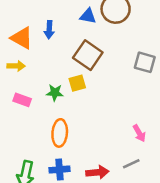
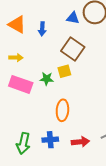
orange triangle: (22, 38) -> (17, 25), moved
pink rectangle: (22, 100) -> (21, 84), size x1.6
orange ellipse: (60, 133) -> (62, 110), moved

